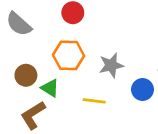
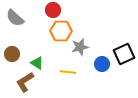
orange hexagon: (69, 55) -> (61, 31), moved
brown circle: (26, 75) -> (12, 54), moved

